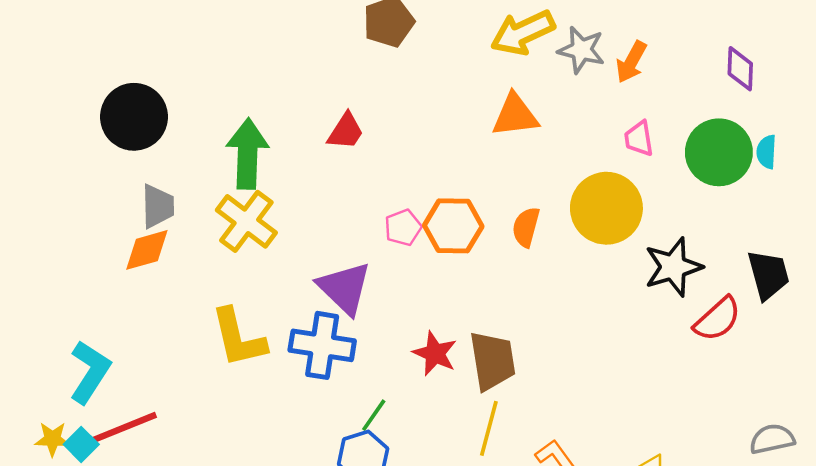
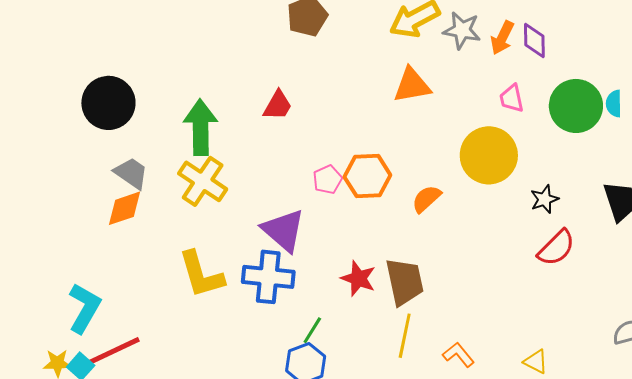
purple diamond: (740, 69) -> (534, 41), moved
gray trapezoid: (158, 206) -> (131, 173), turned -51
orange semicircle: (526, 227) -> (426, 199), moved, turned 36
black star: (673, 267) -> (545, 199), size x0.6
red semicircle: (718, 319) -> (556, 248), moved

